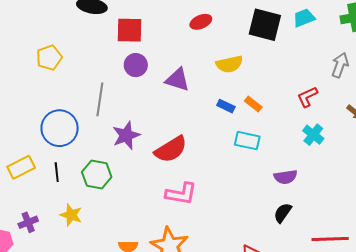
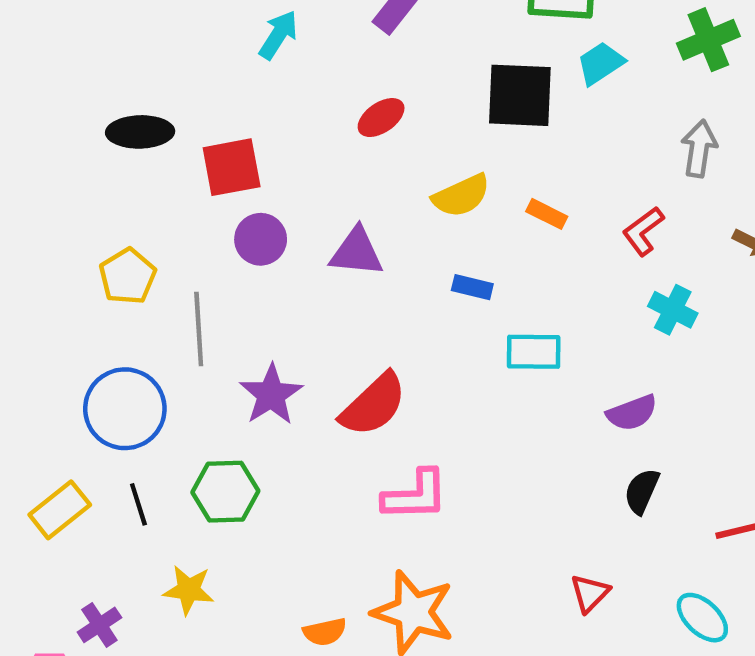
yellow pentagon: (49, 58) -> (128, 276), moved
orange rectangle: (253, 104) -> (547, 214), moved

